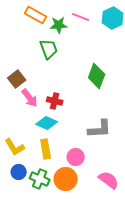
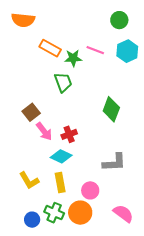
red cross: (55, 101) -> (69, 134), turned -35
blue circle: (19, 172) -> (32, 220), moved

